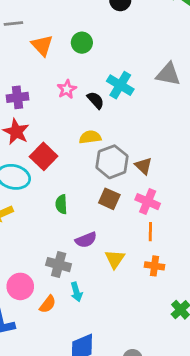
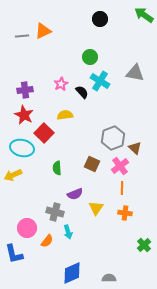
green circle: (82, 43) -> (90, 57), moved
orange triangle: (42, 45) -> (43, 31), moved, turned 48
yellow semicircle: (90, 137) -> (65, 115), moved
gray hexagon: (112, 162) -> (113, 138), moved
brown triangle: (144, 166) -> (135, 148), moved
pink cross: (148, 202) -> (120, 166), turned 30

